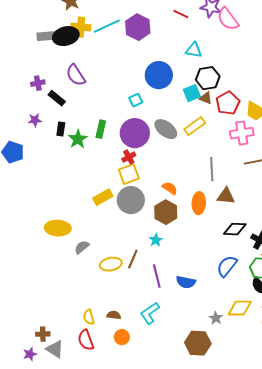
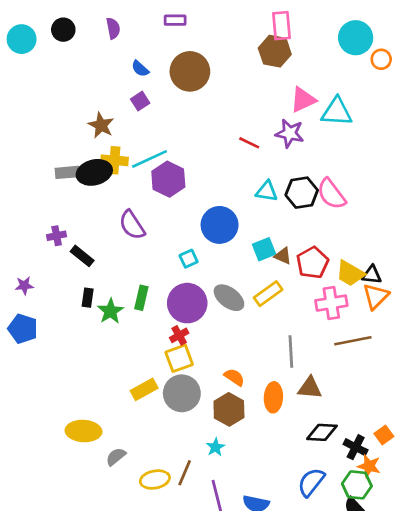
pink semicircle: (228, 19) -> (331, 194), moved
purple hexagon: (138, 27) -> (168, 179), moved
purple semicircle: (76, 75) -> (132, 225), moved
black hexagon: (208, 78) -> (302, 193), moved
purple star: (35, 120) -> (24, 286), moved

